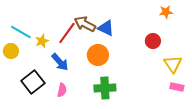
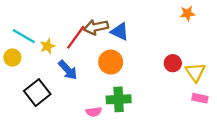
brown arrow: (85, 24) -> (96, 27), turned -40
red circle: (153, 41) -> (173, 63), moved
pink semicircle: (62, 90) -> (94, 112), moved, turned 72

